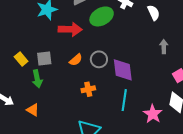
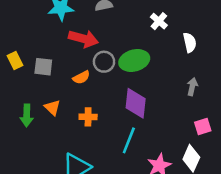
green ellipse: (102, 16) -> (134, 60), moved
gray circle: (99, 59) -> (104, 62), moved
green arrow: (37, 79) -> (27, 115), moved
orange triangle: (33, 110) -> (52, 108), moved

